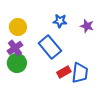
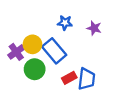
yellow circle: (18, 27) -> (32, 44), moved
green circle: (17, 63) -> (35, 69), moved

